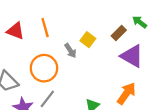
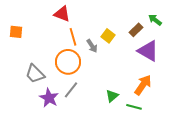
orange line: (45, 27) -> (73, 37), moved
red triangle: (15, 31) -> (62, 14), moved

